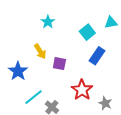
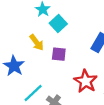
cyan square: (87, 32) -> (58, 23), moved

